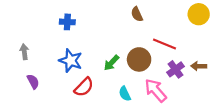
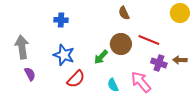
gray arrow: (24, 52) -> (22, 47), size x1.6
brown circle: (139, 59) -> (121, 44), moved
purple cross: (175, 69) -> (159, 63), turned -35

